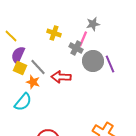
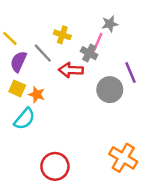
gray circle: (93, 61) -> (110, 90), moved
gray line: (38, 67) -> (43, 53), moved
yellow square: (20, 68) -> (17, 88), moved
red arrow: (61, 77) -> (71, 70), moved

